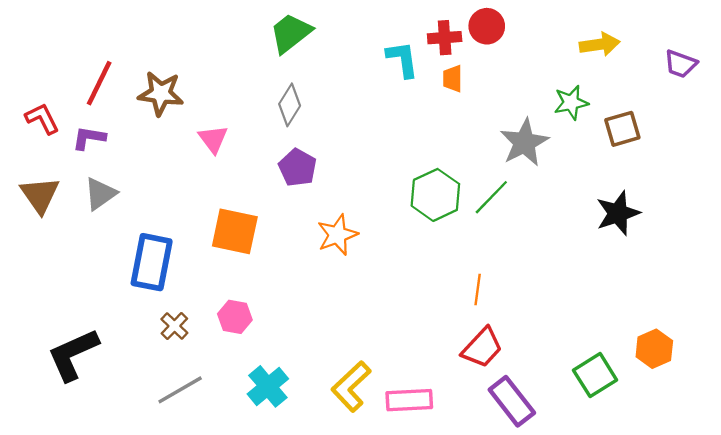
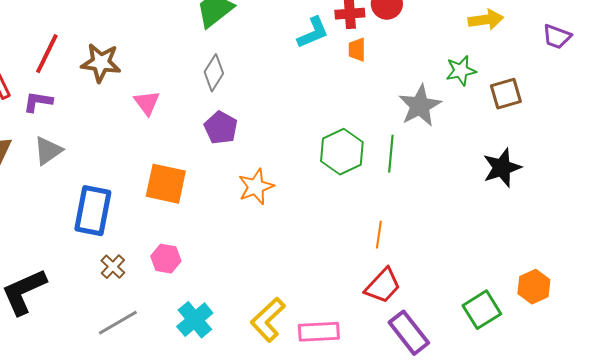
cyan L-shape: (402, 59) -> (313, 33), turned 75
green line: (491, 197) -> (391, 154), turned -39

